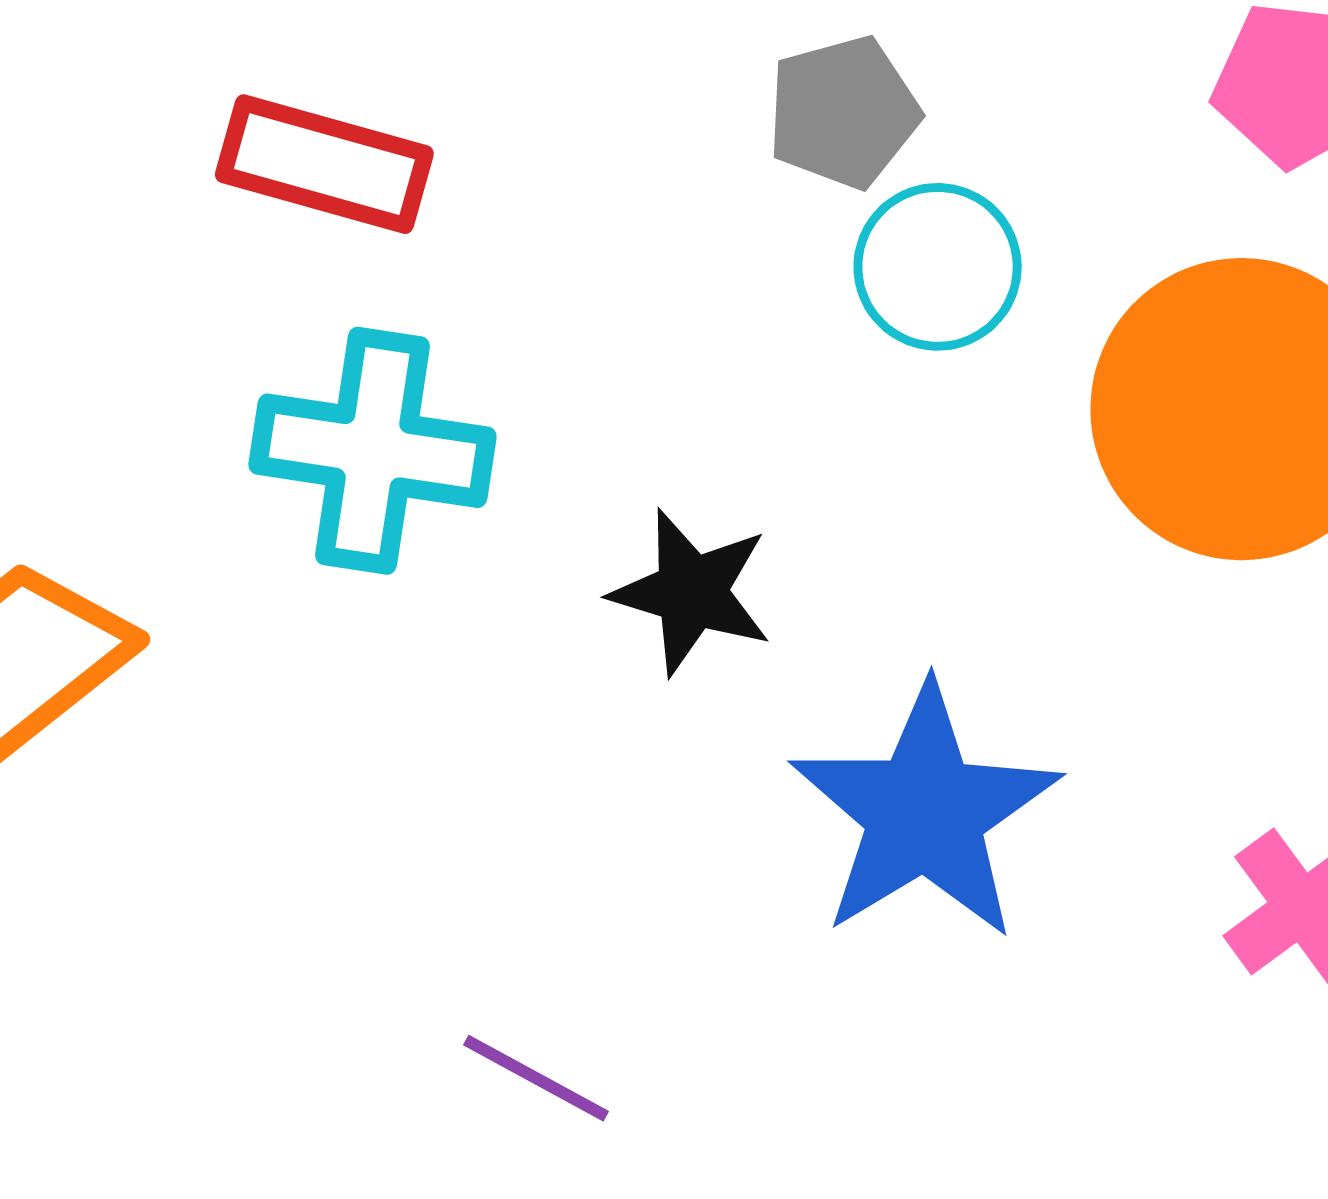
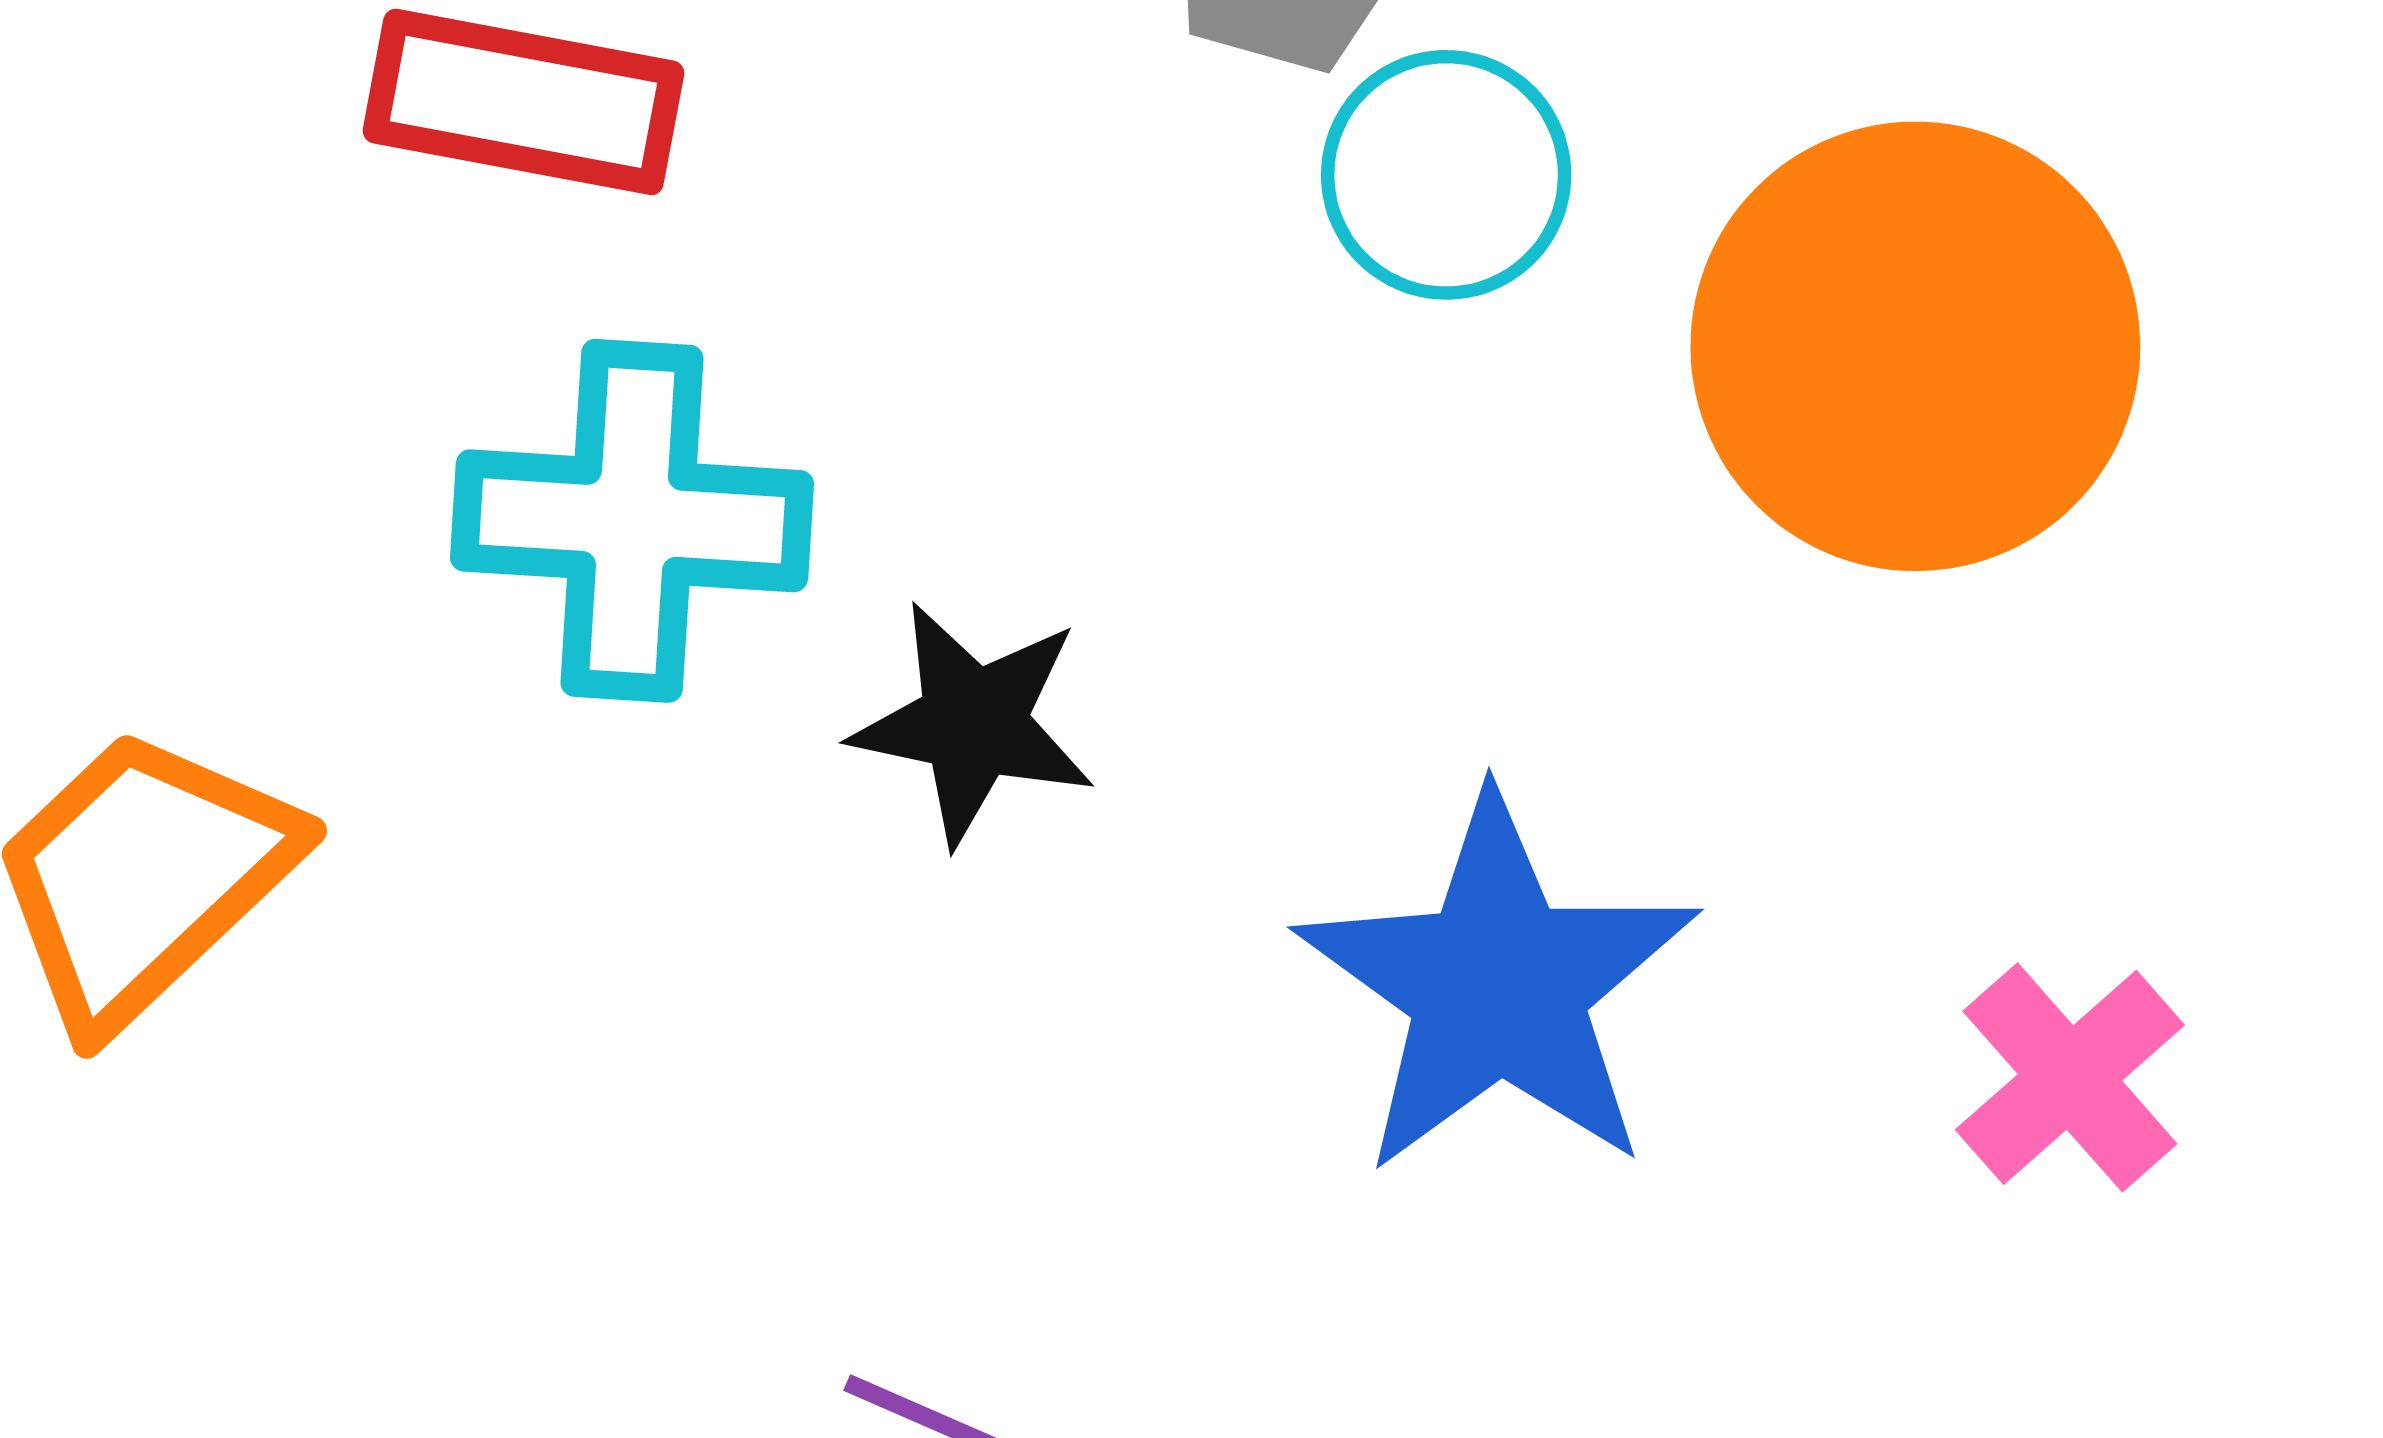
black star: (691, 592) -> (973, 723), moved

